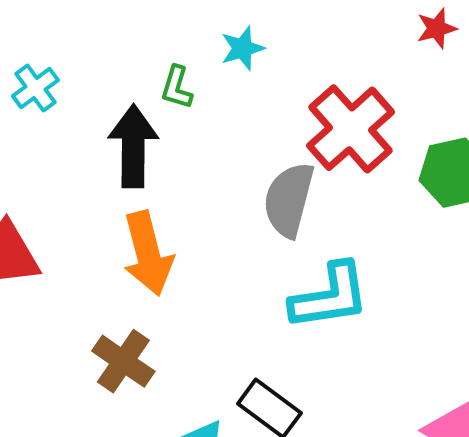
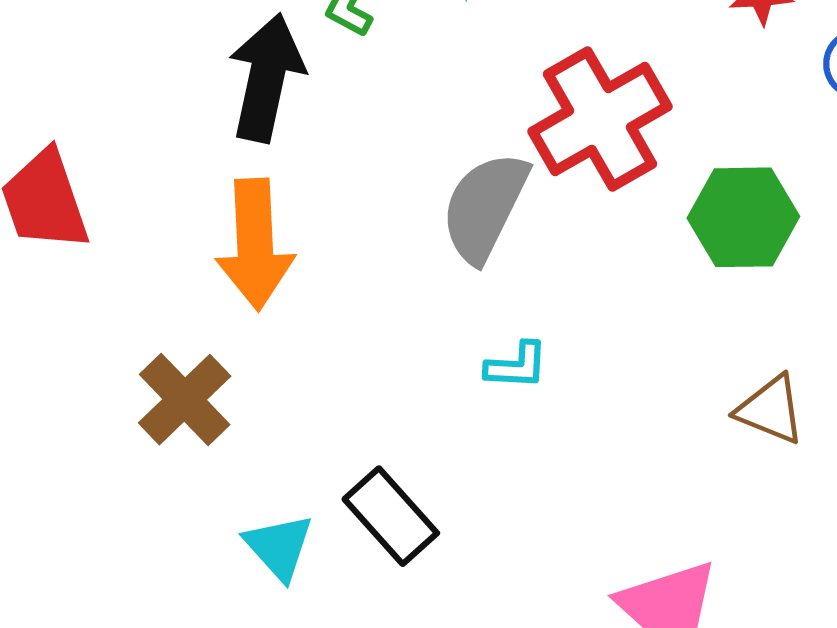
cyan L-shape: (330, 296) -> (517, 366), size x0.5

